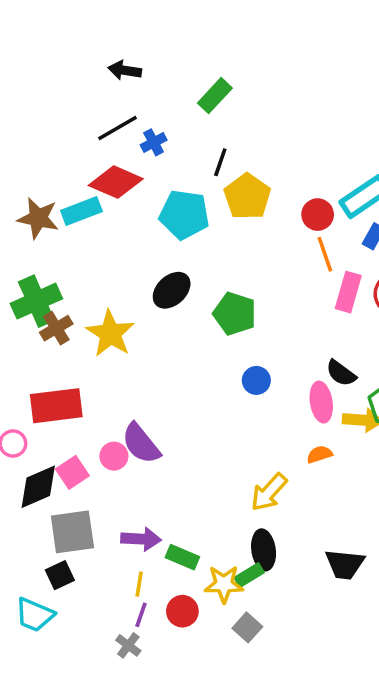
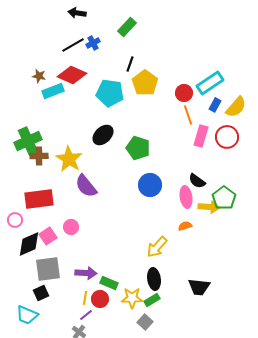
blue cross: (154, 142) -> (93, 43), moved
brown star: (38, 218) -> (39, 76), moved, size x0.6
brown cross: (56, 328) -> (39, 156), turned 30
blue circle: (256, 380) -> (150, 185), size x1.5
purple semicircle: (141, 444) -> (86, 186), moved
green rectangle: (249, 575) -> (152, 300), moved
red circle: (182, 611) -> (100, 299), moved
purple line: (141, 615) -> (86, 315), turned 32

